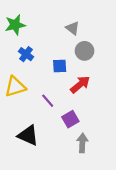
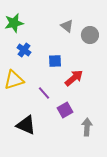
gray circle: (84, 51) -> (90, 35), moved
gray arrow: (82, 143) -> (87, 127), moved

